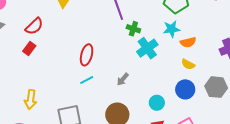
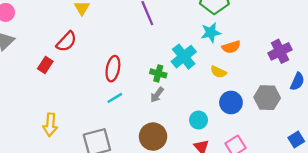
red semicircle: (34, 26) -> (66, 42), moved
green cross: (133, 29) -> (158, 73), moved
yellow semicircle: (188, 64) -> (218, 72), moved

